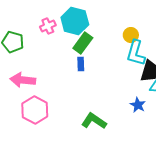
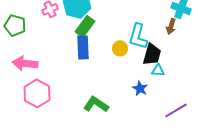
yellow circle: (131, 35) -> (120, 48), moved
blue rectangle: (81, 64) -> (83, 47), size x1.6

